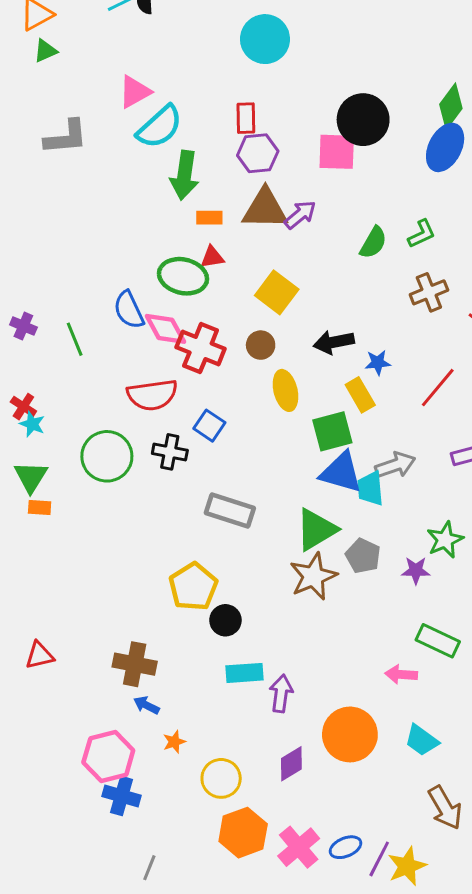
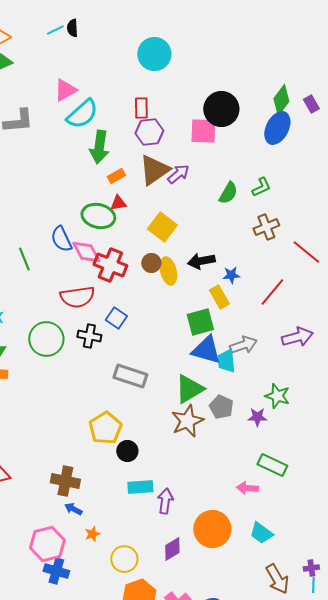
brown triangle: (265, 209) -> (154, 170), turned -36
orange rectangle: (209, 218) -> (116, 176), turned -30
yellow ellipse: (285, 390) -> (168, 271), moved
green star: (445, 540) -> (277, 396), turned -30

